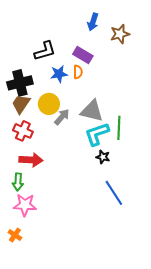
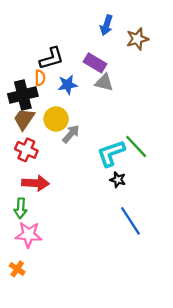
orange semicircle: (78, 72) -> (40, 78), moved
gray triangle: (92, 111) -> (104, 82), moved, size x0.7
green line: (119, 128) -> (136, 146), turned -45

